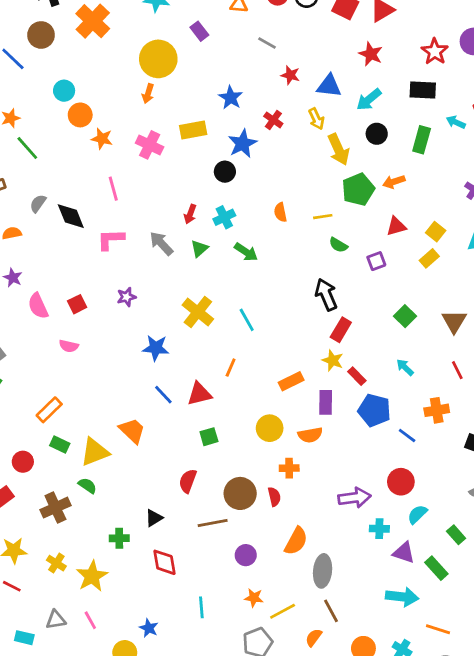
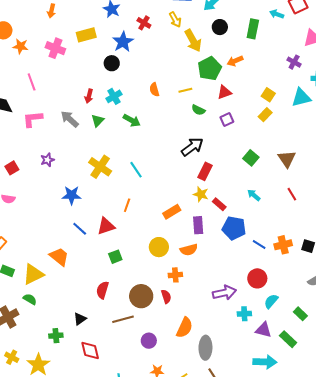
red triangle: (396, 226) -> (224, 92), moved
black arrow: (326, 295) -> (192, 147), turned 80
orange cross: (437, 410) -> (283, 245), moved

